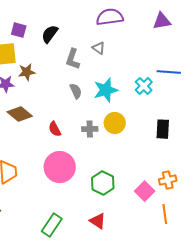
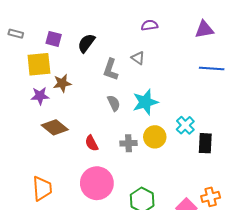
purple semicircle: (110, 17) -> (150, 25), size x0.6
blue line: (169, 72) -> (212, 68), moved
cyan cross: (144, 86) -> (185, 125), moved

